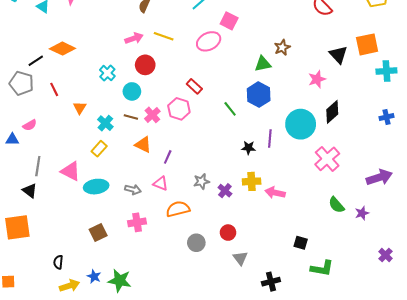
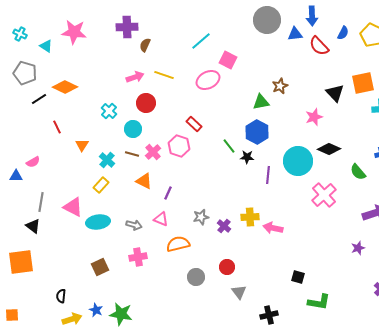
gray pentagon: (21, 83) -> (25, 73), moved
black diamond: (332, 112) -> (329, 149), turned 65
black star: (248, 148) -> (247, 157), moved
green semicircle: (336, 205) -> (358, 172), moved

